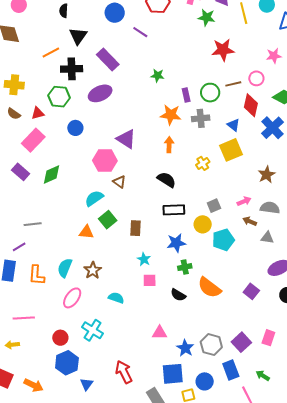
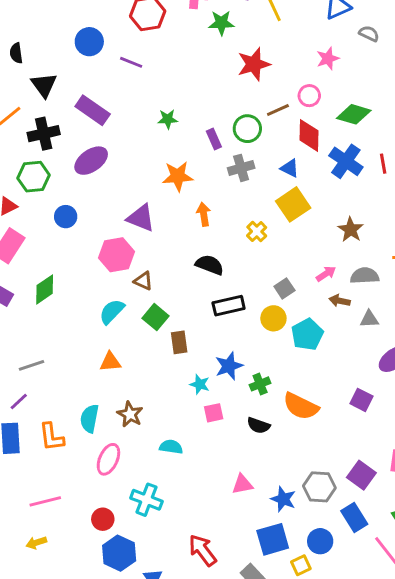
orange star: (171, 115) -> (178, 176), moved
green square: (108, 220) -> (155, 317), moved
blue star: (176, 243) -> (229, 366), moved

